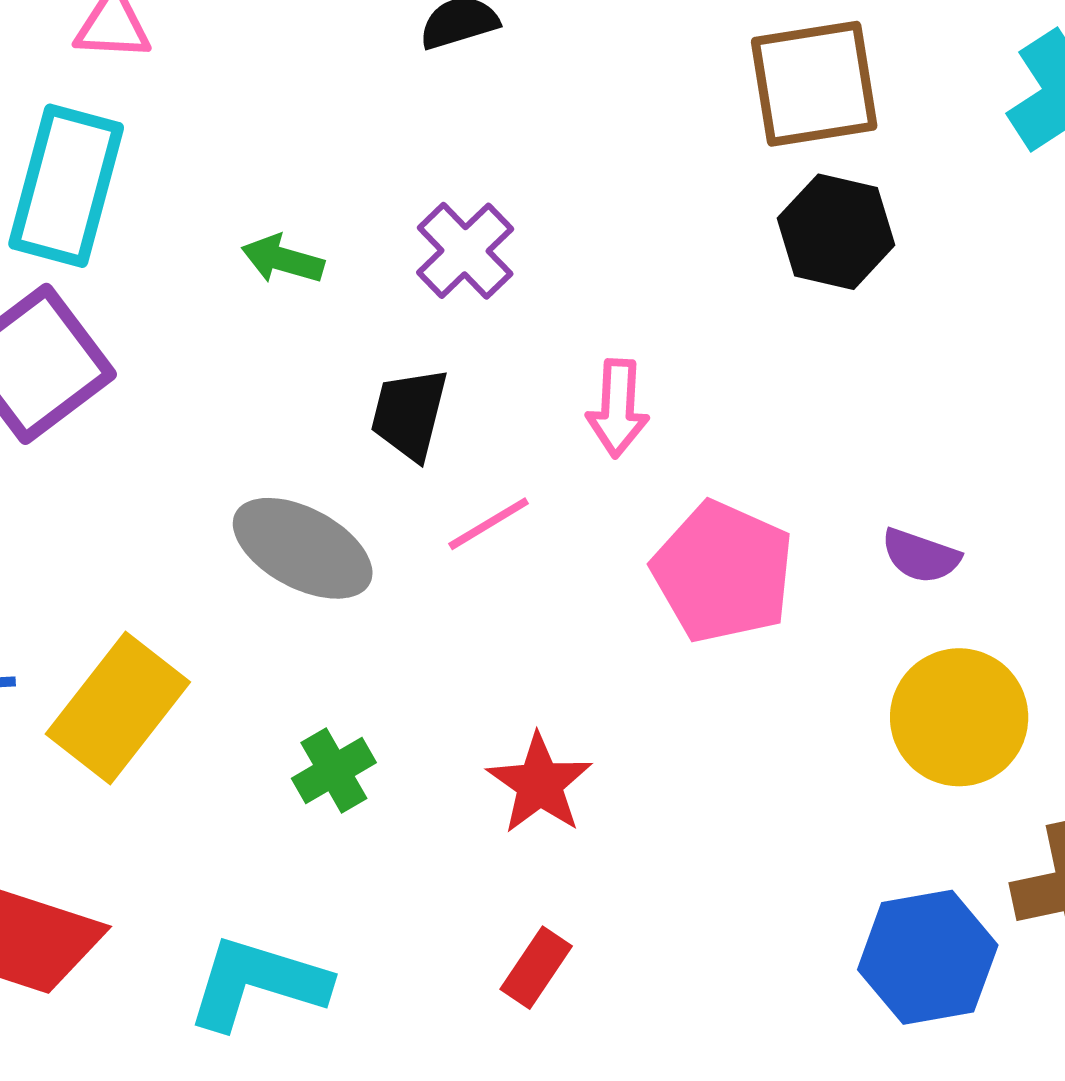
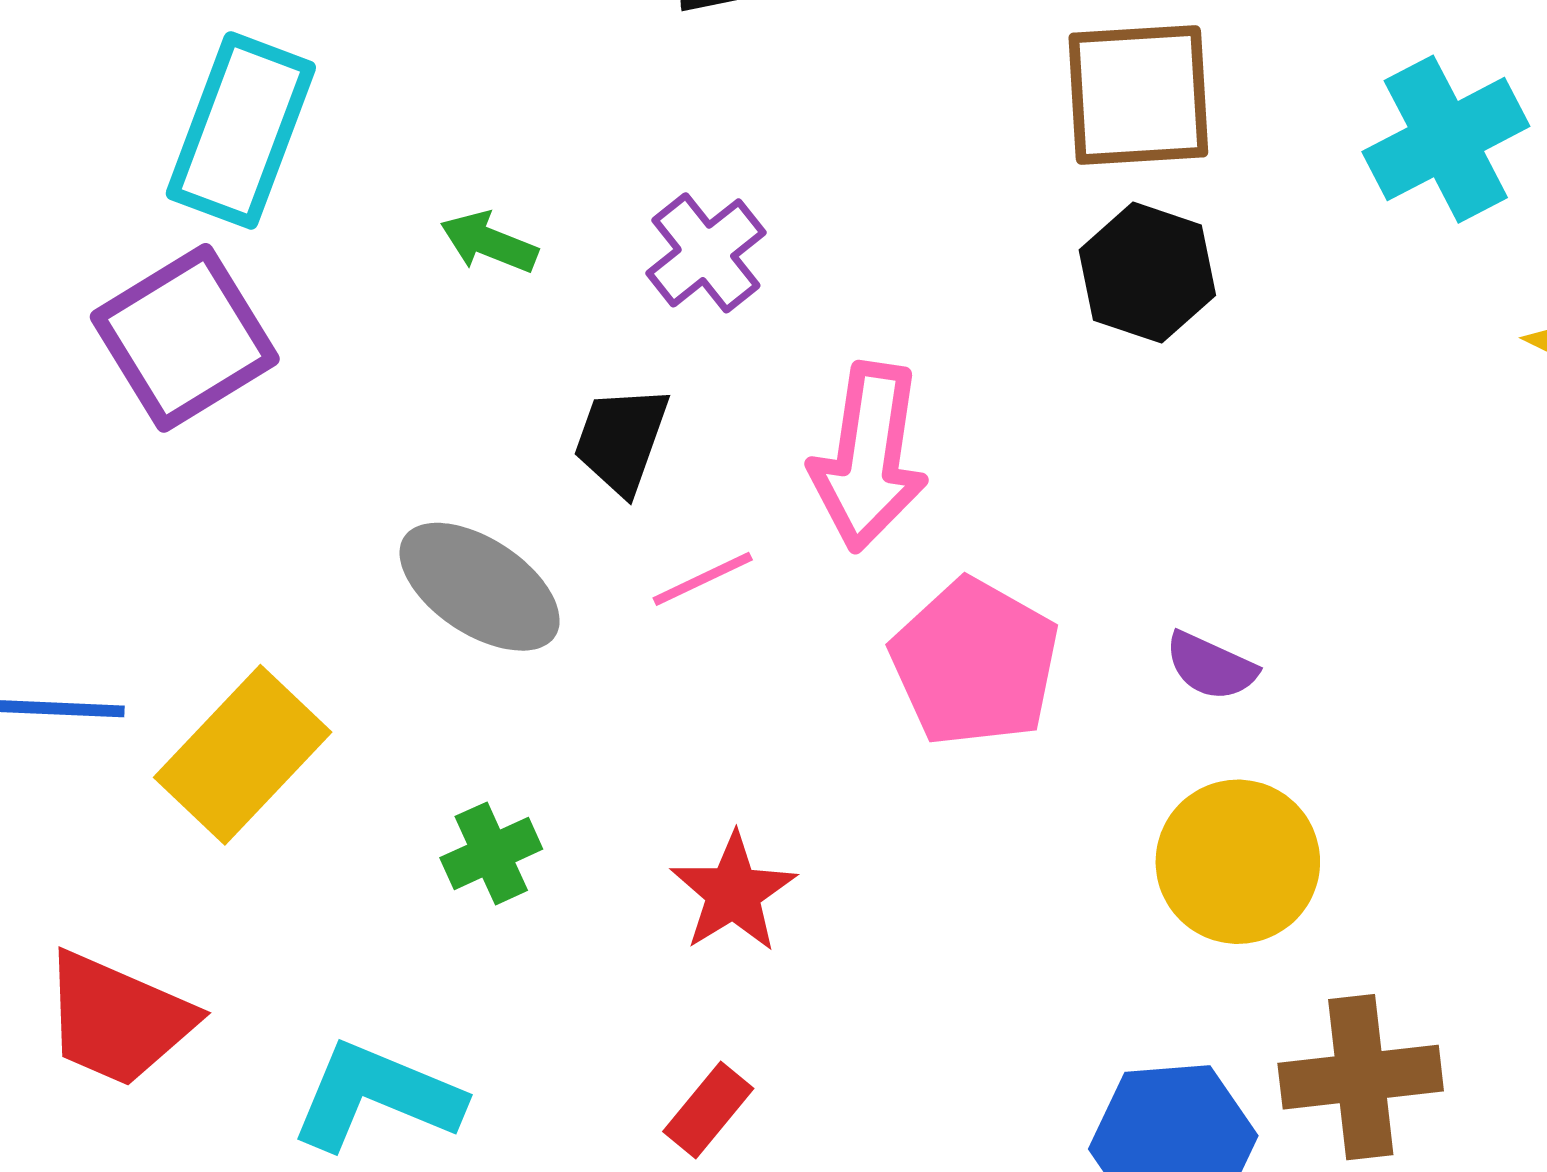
pink arrow: (618, 408) -> (869, 457), size x1.6

